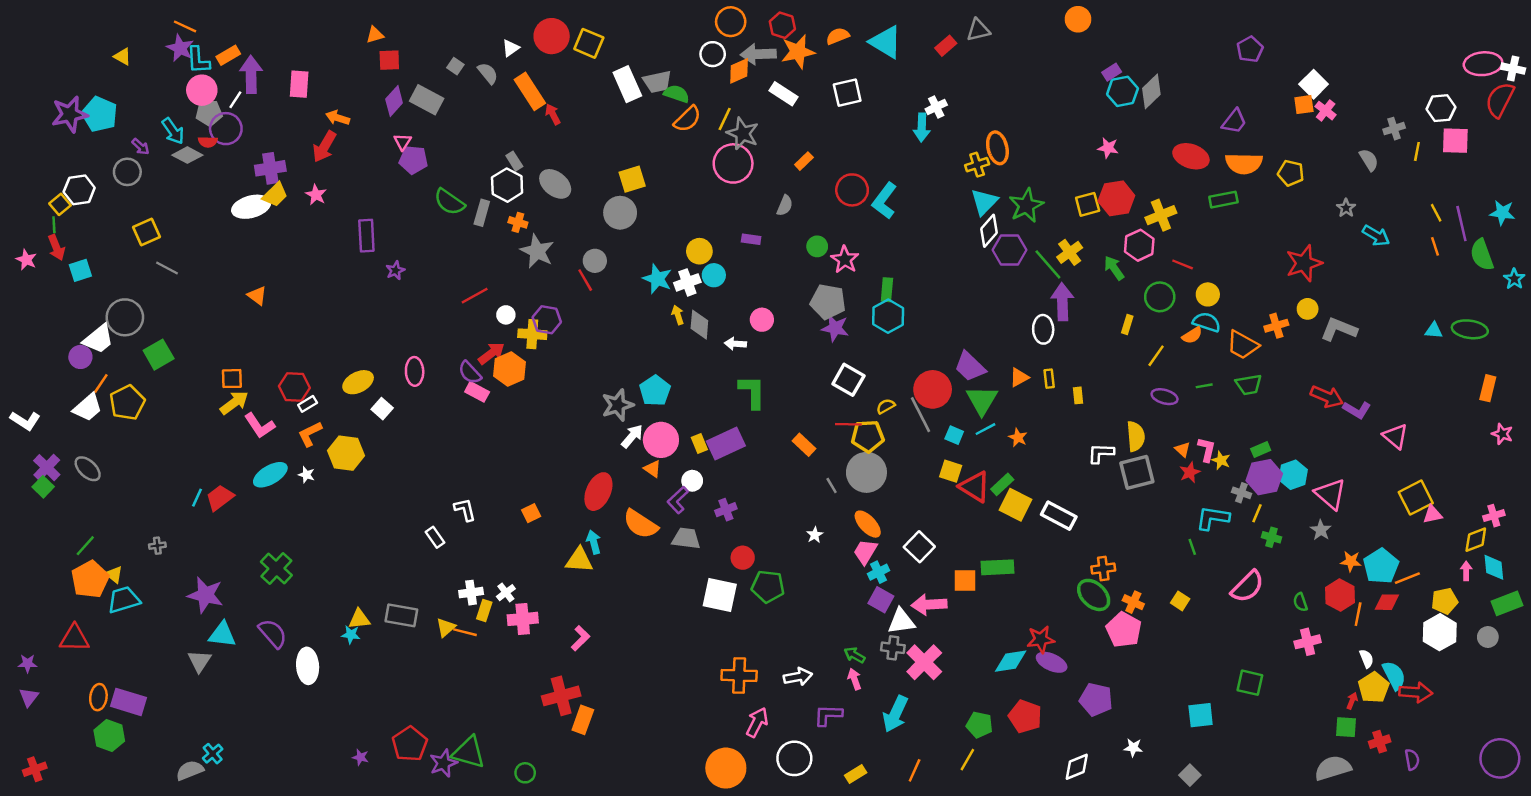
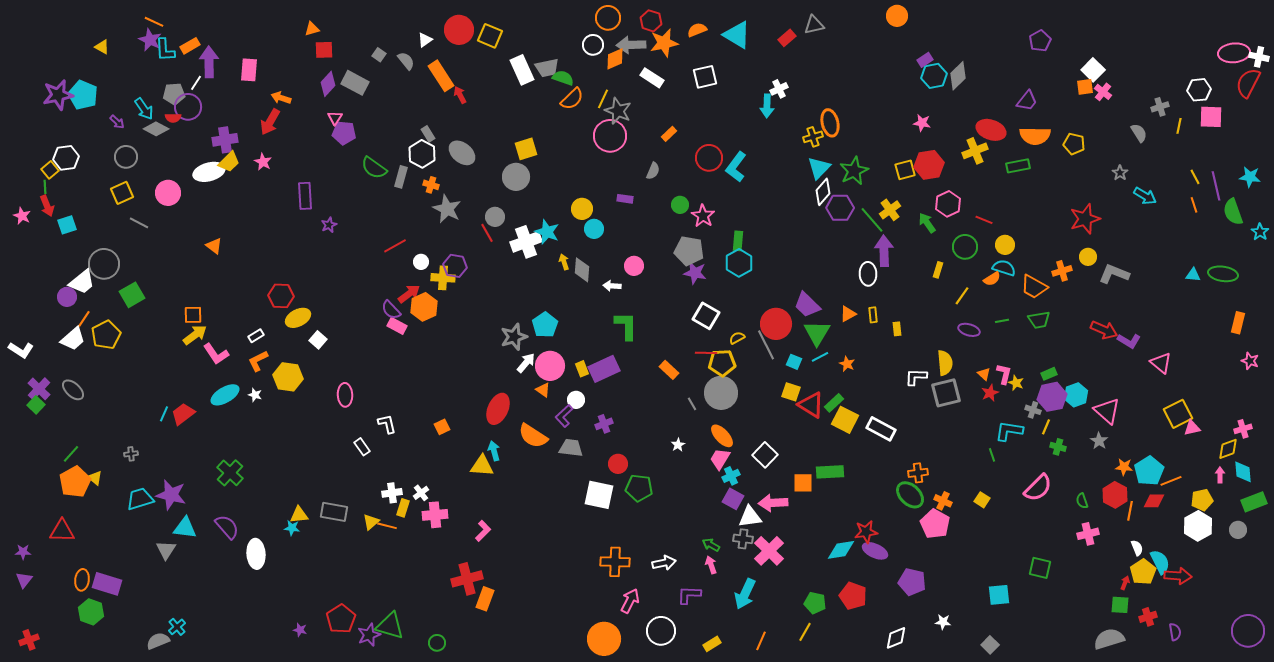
pink circle: (202, 90) -> (168, 193), moved
gray circle: (127, 172) -> (126, 157), moved
yellow cross: (1161, 215) -> (975, 151), moved
white cross: (687, 282) -> (526, 242), moved, size x1.4
pink ellipse: (415, 371) -> (345, 395), moved
red hexagon: (294, 387) -> (281, 296), moved
cyan trapezoid: (124, 600) -> (140, 499), moved

